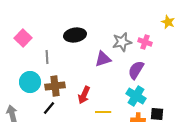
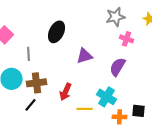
black ellipse: (75, 35) -> (56, 32), turned -55
gray star: (122, 42) -> (116, 17), moved
cyan cross: (136, 96) -> (106, 97), moved

